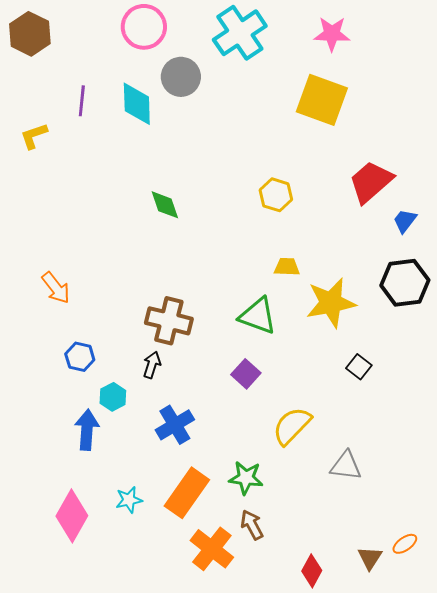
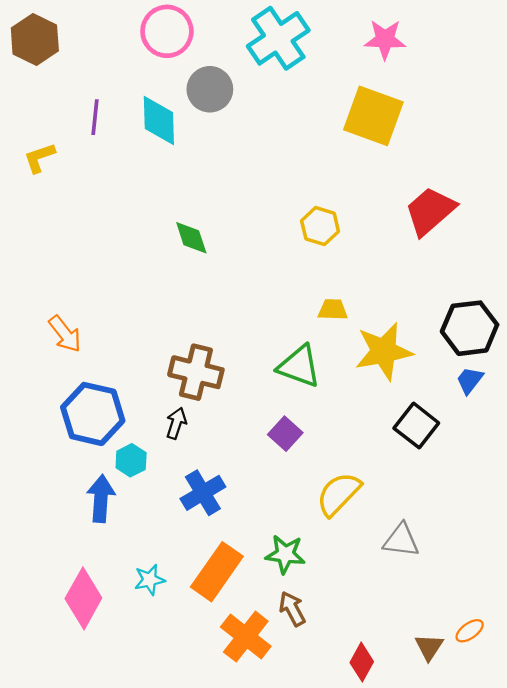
blue trapezoid: (405, 221) -> (470, 380), moved
blue hexagon: (80, 357) -> (93, 414), size x1.8
black square: (359, 367) -> (416, 426), size x1.5

